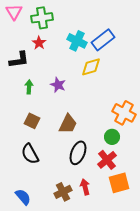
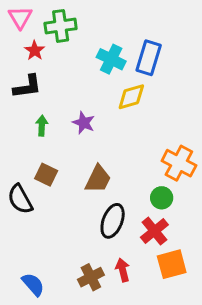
blue rectangle: (103, 40) -> (149, 58), turned -35
red star: (39, 43) -> (35, 51), moved
black semicircle: (30, 154) -> (20, 199), moved

